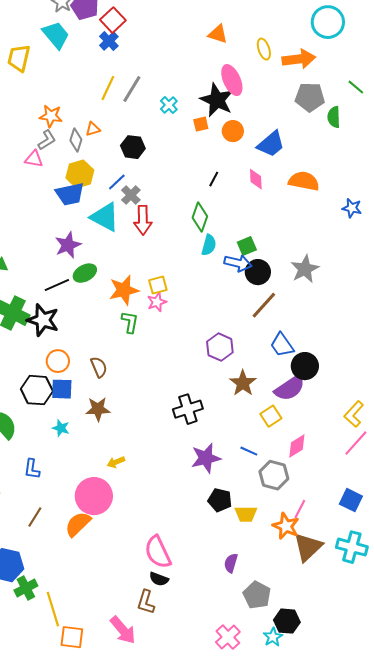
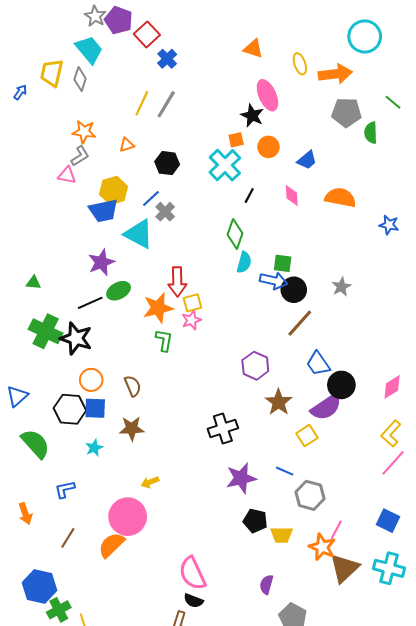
blue cross: (109, 41) -> (167, 59), moved
black star: (217, 100) -> (252, 115), size x0.7
cyan cross: (169, 105) -> (225, 165), moved, size x1.8
gray diamond: (76, 140) -> (80, 79), moved
blue trapezoid: (271, 144) -> (307, 160), size x0.7
red arrow: (143, 220) -> (177, 282), moved
green square: (247, 246) -> (283, 263), turned 30
gray star: (305, 269) -> (341, 287), size x0.7
cyan star: (61, 428) -> (94, 448), turned 30
pink diamond: (297, 446) -> (392, 387), moved
blue L-shape: (32, 469) -> (65, 489), turned 70

